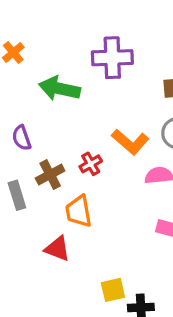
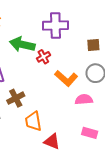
red cross: (91, 164) -> (43, 57), moved
red triangle: (57, 249) -> (52, 142), moved

